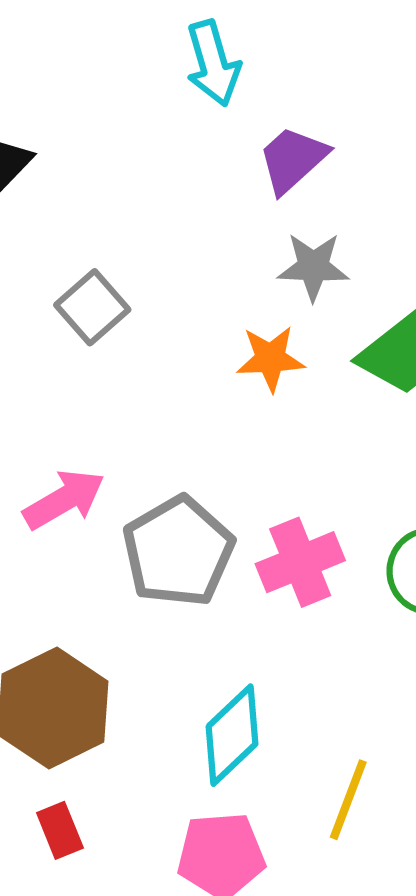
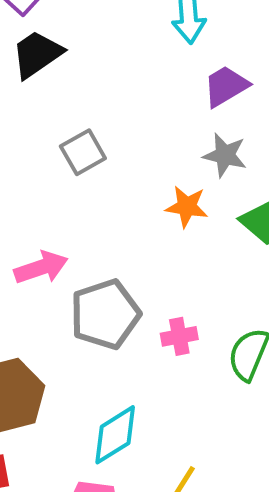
pink cross: (300, 562) -> (179, 336), size x0.7

